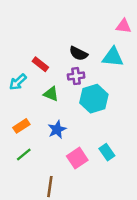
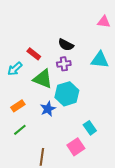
cyan triangle: (113, 57) -> (100, 60), moved
green triangle: (51, 94) -> (43, 79), size x1.5
cyan hexagon: (94, 99) -> (67, 94), moved
pink square: (77, 158) -> (76, 147), moved

